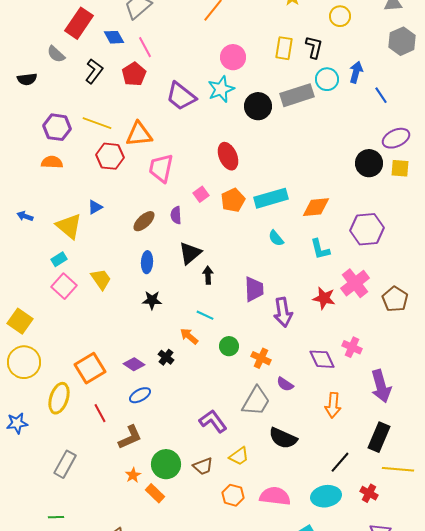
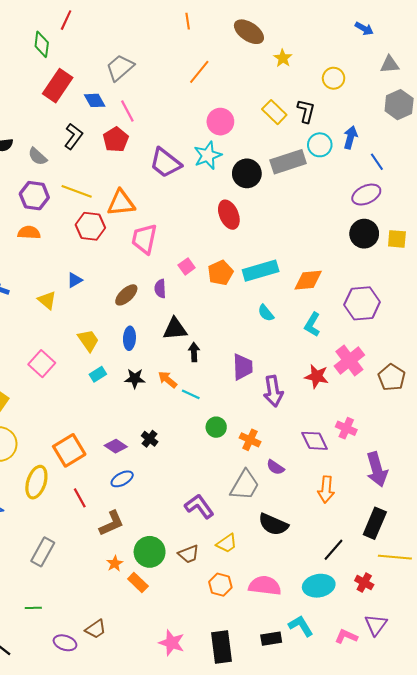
yellow rectangle: (284, 48) -> (274, 112), turned -55
gray semicircle: (56, 54) -> (38, 156), moved
purple ellipse: (396, 138) -> (366, 195), moved
red ellipse: (228, 156) -> (229, 215), moved
yellow triangle: (69, 226) -> (47, 300), size x0.7
cyan L-shape: (320, 249) -> (312, 325), turned 45
black triangle: (190, 253) -> (175, 329), turned 35
cyan rectangle: (59, 259) -> (98, 374), moved
yellow trapezoid: (101, 279) -> (88, 340), moved
orange arrow: (189, 336) -> (168, 380), moved

